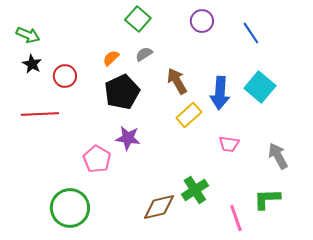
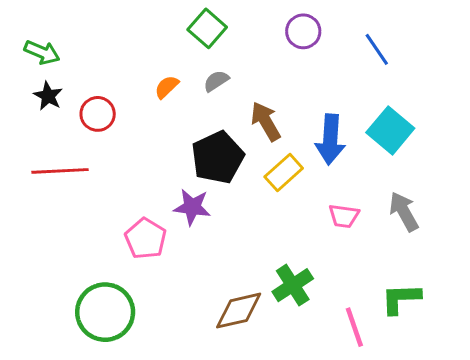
black pentagon: (122, 92) -> (218, 157), moved
gray arrow: (278, 156) -> (404, 212), moved

